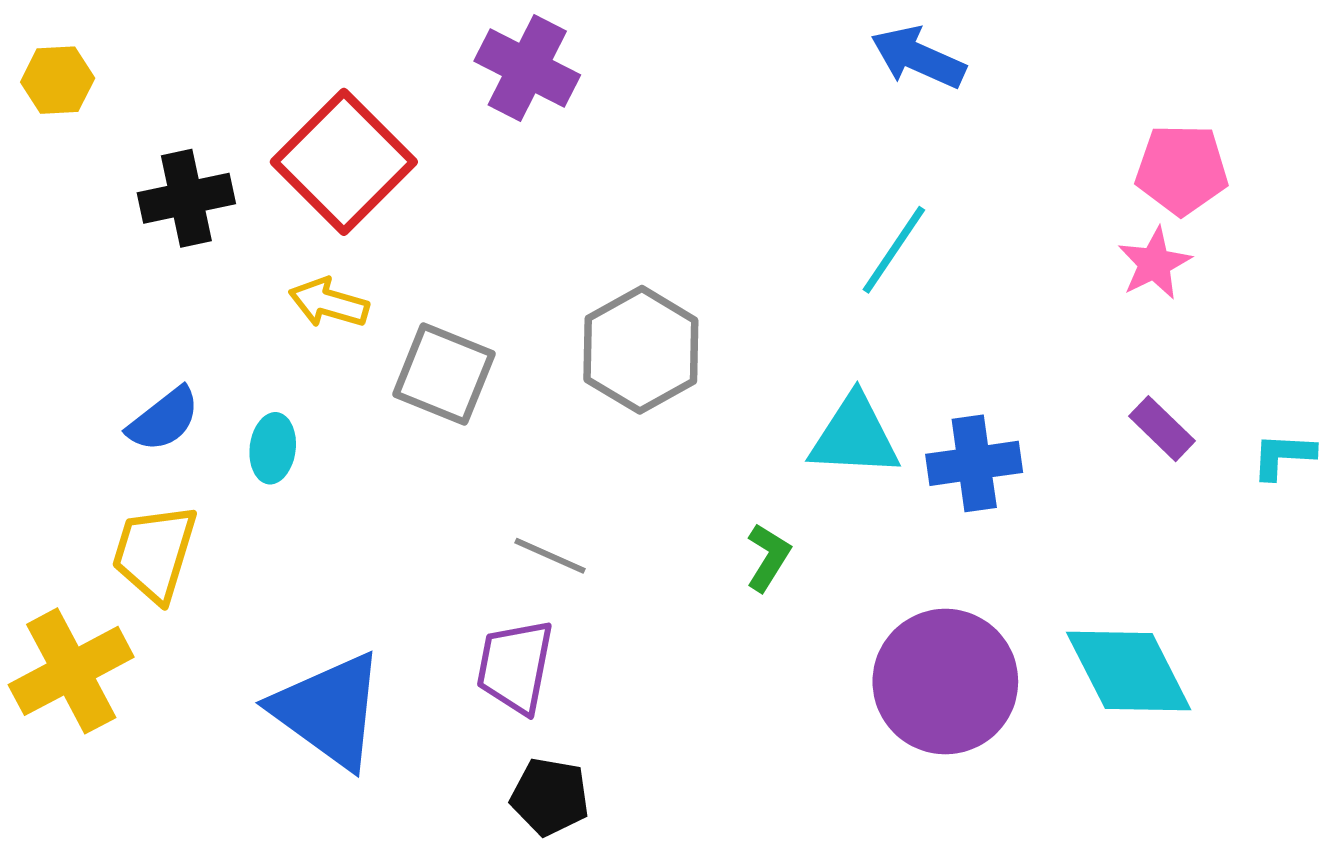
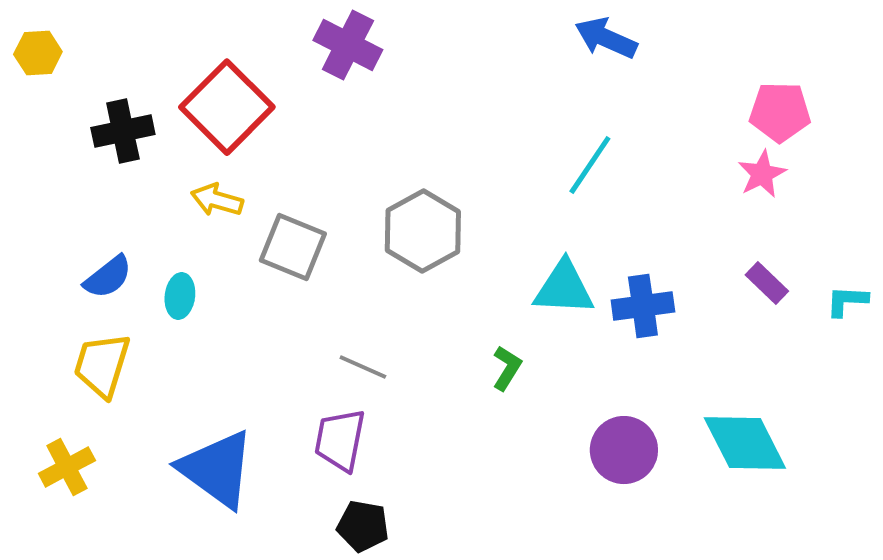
yellow cross: (71, 671) -> (67, 467), moved, size x0.7
purple circle: (945, 682) -> (624, 450), size x0.7

